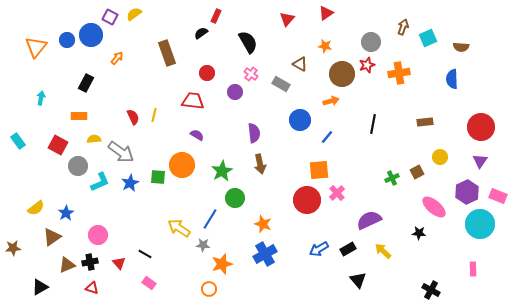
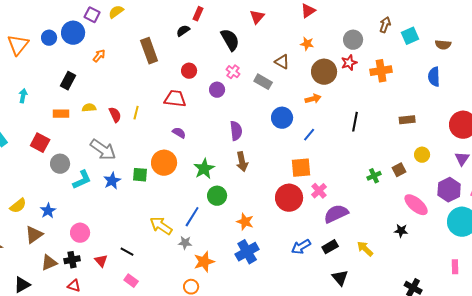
red triangle: (287, 19) -> (257, 17), moved
yellow semicircle: (94, 139) -> (89, 108), moved
purple semicircle: (369, 220) -> (336, 214), moved

